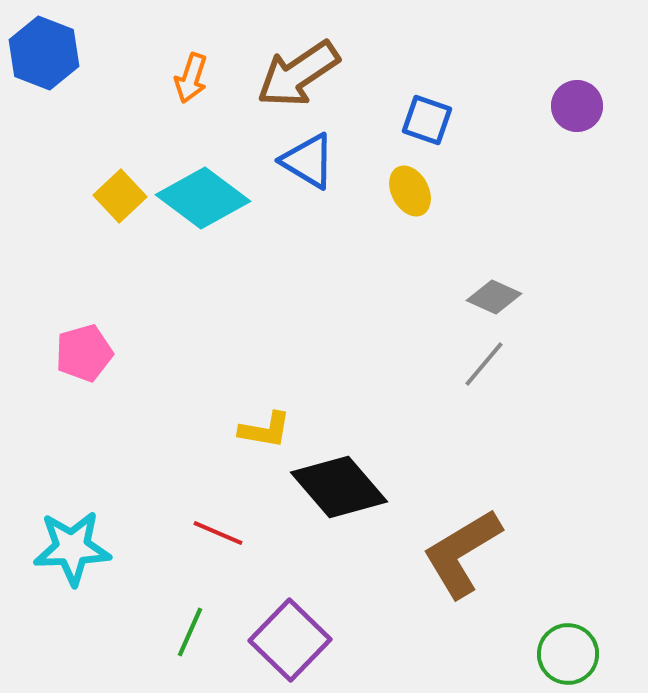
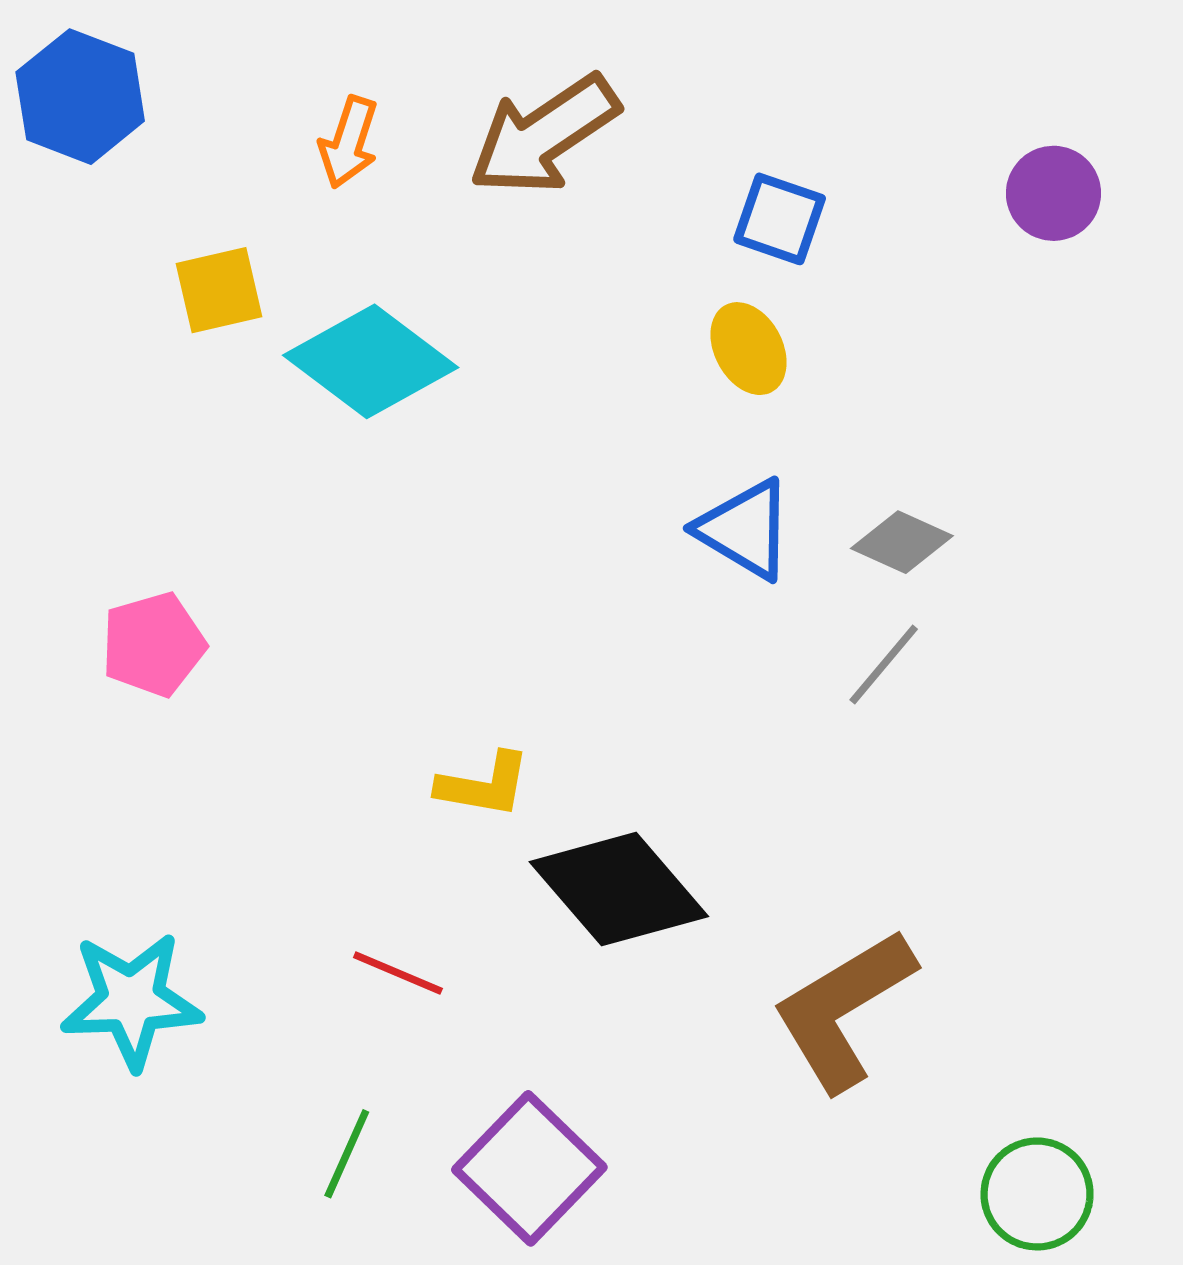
blue triangle: (308, 161) -> (745, 529), moved
yellow square: (120, 196) -> (219, 290), moved, turned 30

